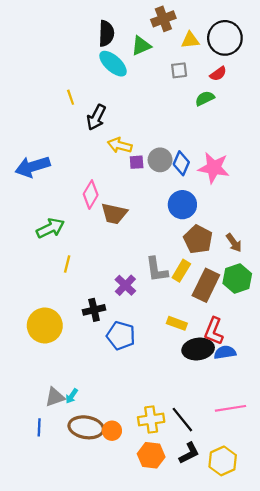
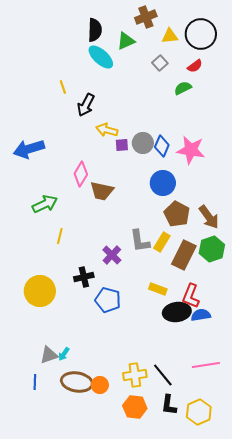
gray square: (179, 70) -> (160, 63), turned -35
brown arrow: (234, 243) -> (209, 217), size x1.4
black L-shape: (189, 453) -> (169, 405), turned 125

